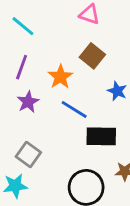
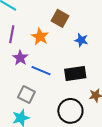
blue line: (74, 109) -> (41, 71), moved

